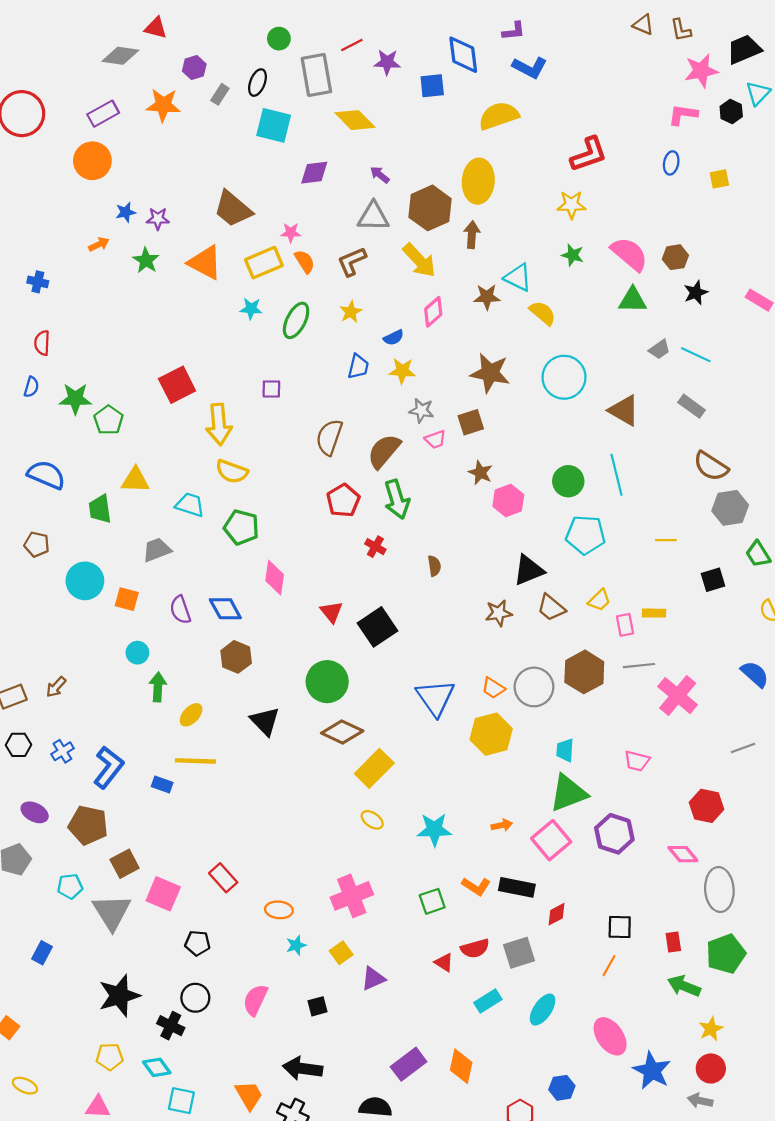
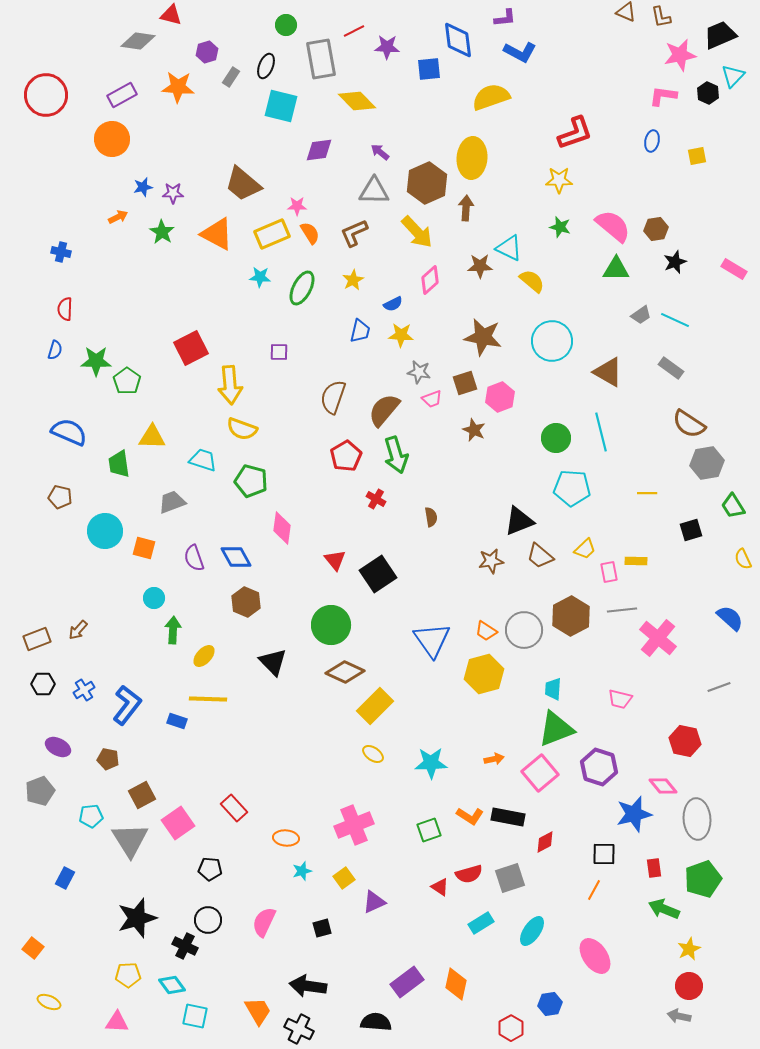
pink hexagon: (508, 500) -> (500, 397), moved
brown pentagon: (88, 825) -> (108, 759), size x0.6
pink square: (163, 894) -> (178, 823), turned 32
blue star: (652, 1071) -> (634, 814), moved, turned 30

